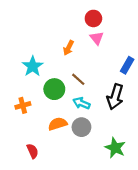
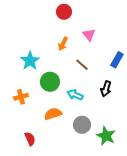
red circle: (93, 18) -> (64, 12), moved
brown line: (78, 79) -> (82, 65), moved
black arrow: (115, 97) -> (106, 89), size x0.7
gray circle: (81, 127) -> (82, 125), moved

